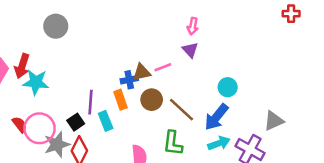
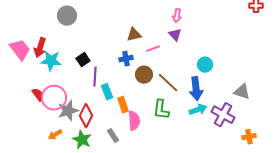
brown triangle: (142, 72) -> (134, 35), moved
orange rectangle: (120, 100) -> (123, 105), moved
blue arrow: (216, 117) -> (196, 89), turned -45
gray triangle: (274, 121) -> (242, 92), turned 42
black square: (76, 122) -> (83, 60), moved

